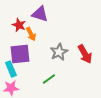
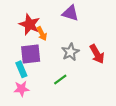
purple triangle: (40, 14) -> (70, 13), moved
red star: (19, 25) -> (30, 24), size x1.5

